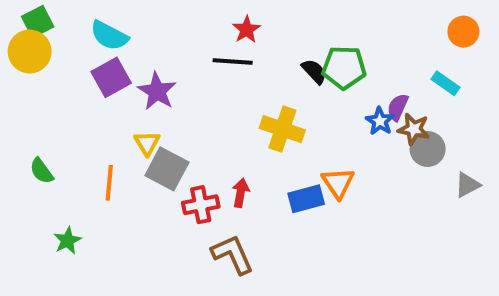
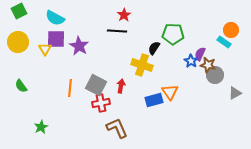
orange circle: (463, 32) -> (231, 30), moved
yellow circle: (30, 51) -> (18, 42), moved
black semicircle: (314, 71) -> (154, 48), moved, turned -104
purple square: (111, 77) -> (56, 39), turned 30
yellow triangle: (147, 143) -> (45, 49), moved
gray square: (167, 169) -> (96, 85), moved
orange line: (109, 183) -> (70, 88), moved
red arrow: (241, 193) -> (121, 86), moved
green star: (67, 241) -> (41, 127), moved

